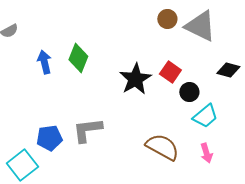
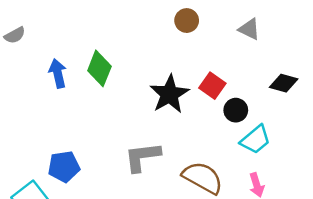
brown circle: (167, 19) -> (187, 21), moved
gray triangle: (200, 26) -> (249, 29), size x0.6
gray L-shape: (87, 130) -> (142, 157), moved

